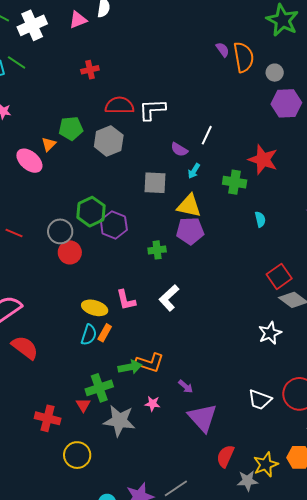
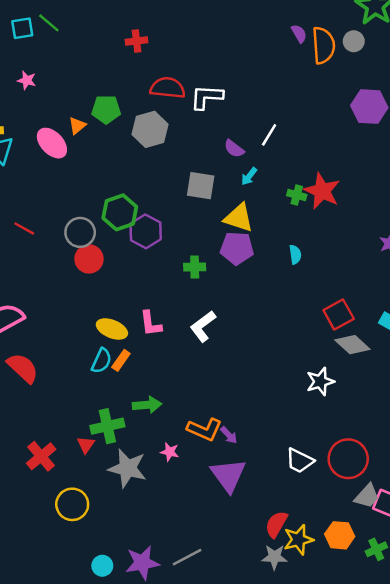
gray circle: (275, 73) -> (354, 41), moved
red star: (263, 160) -> (322, 191), moved
green cross: (235, 182) -> (297, 195), size x0.7
cyan semicircle: (260, 219) -> (295, 255), moved
orange L-shape: (150, 363) -> (205, 429), moved
purple arrow: (186, 386) -> (229, 435), moved
red cross: (48, 418) -> (41, 456), turned 30
red semicircle: (225, 456) -> (276, 524), moved

